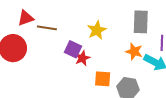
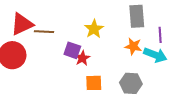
red triangle: (26, 18) -> (22, 24), size x1.4
orange square: (103, 79) -> (94, 83), moved

